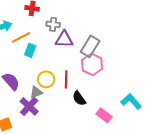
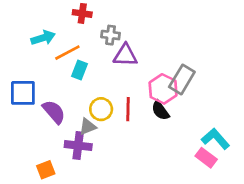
gray rectangle: (90, 46) -> (182, 79), moved
black semicircle: (79, 98) -> (160, 110), moved
purple cross: (29, 106) -> (78, 146), turned -36
pink rectangle: (104, 115) -> (206, 158), moved

